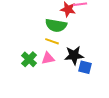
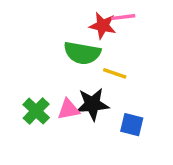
yellow line: (52, 41) -> (115, 73), moved
black star: (74, 55) -> (92, 104), moved

